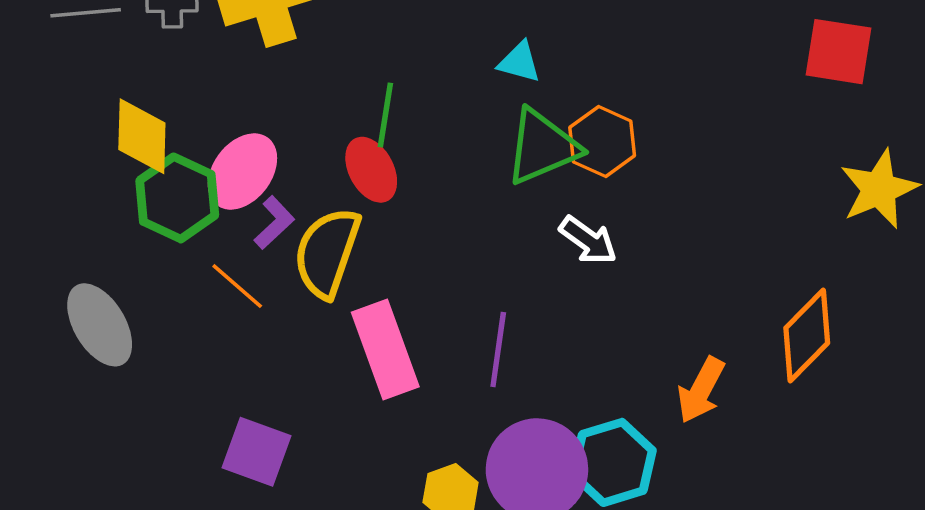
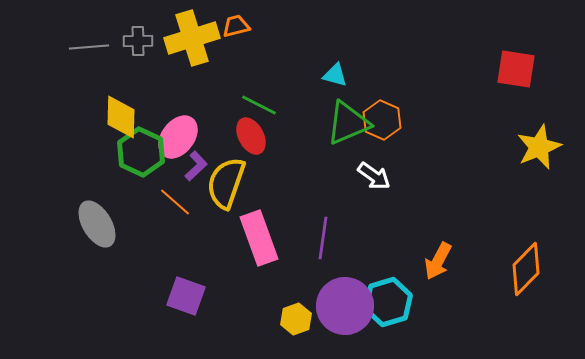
green line: (385, 115) -> (259, 105), turned -72
orange diamond: (807, 335) -> (526, 269), moved

